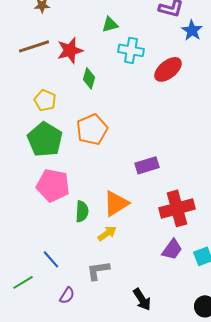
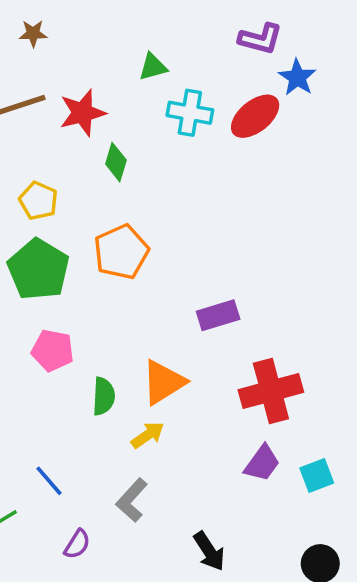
red ellipse: (168, 69) -> (255, 116), moved
pink pentagon: (53, 185) -> (53, 350), size x0.7
gray L-shape: (98, 270) -> (132, 500), turned -40

